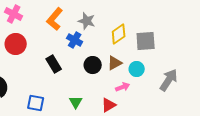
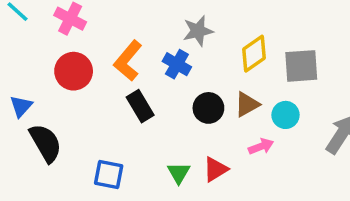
orange L-shape: (55, 19) -> (128, 61), moved
gray star: (87, 21) -> (198, 31), turned -30
red triangle: (109, 105) -> (215, 169), moved

